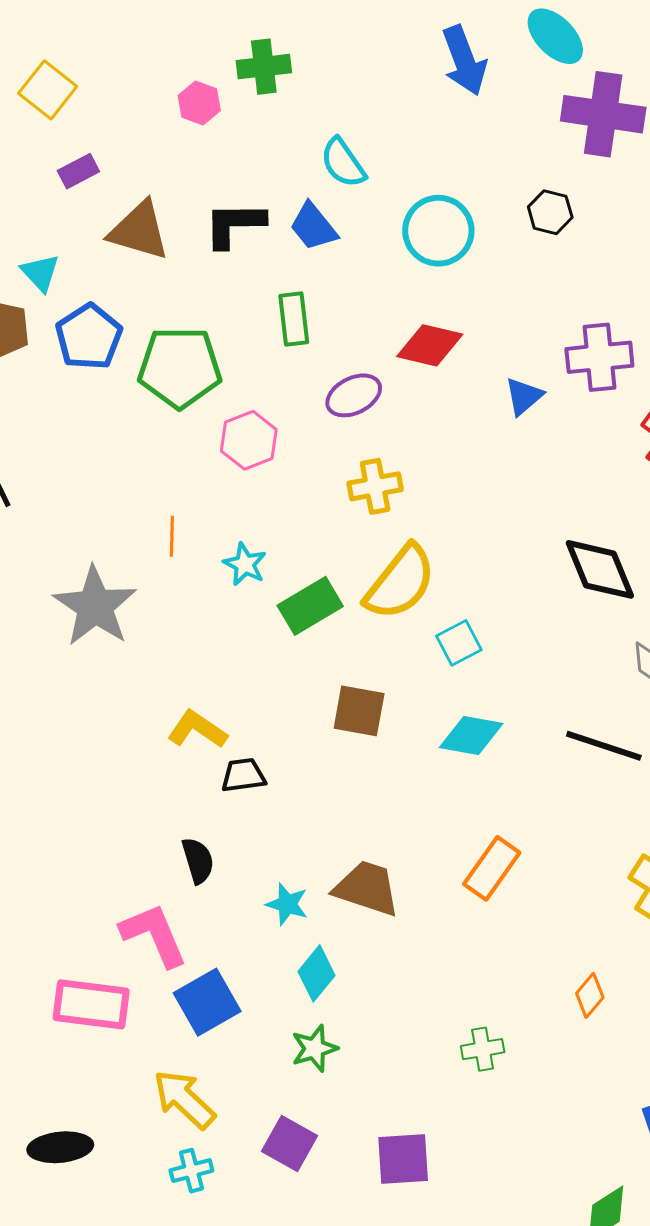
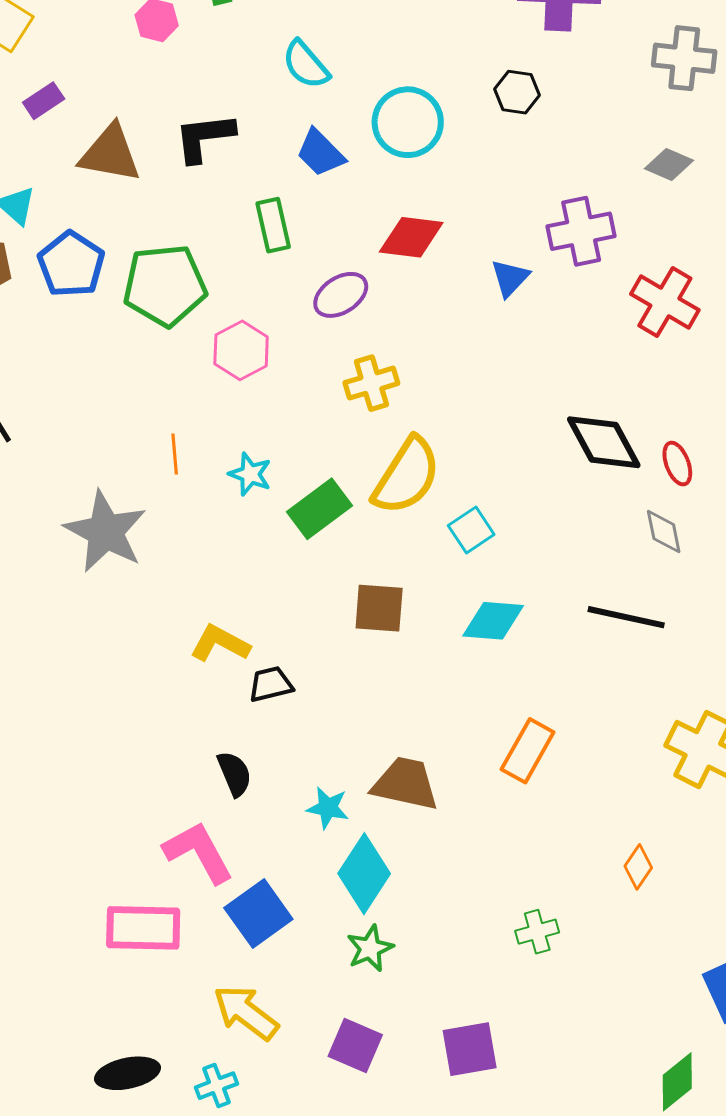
blue trapezoid: (313, 227) -> (321, 153), moved
cyan diamond: (316, 973) -> (364, 874), size x1.4
cyan cross: (191, 1171) -> (216, 1086), moved

